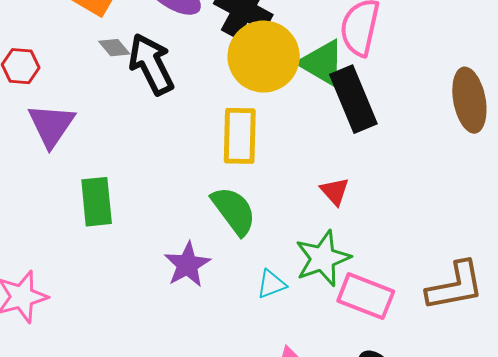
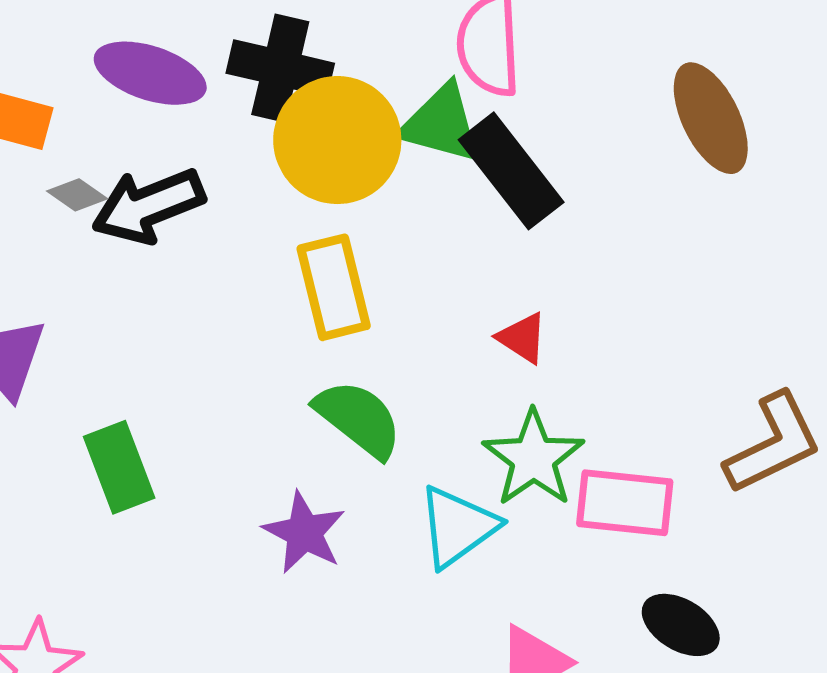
black arrow: (151, 64) -> (148, 206), turned -70
cyan triangle: (271, 284) -> (458, 527), size x1.6

